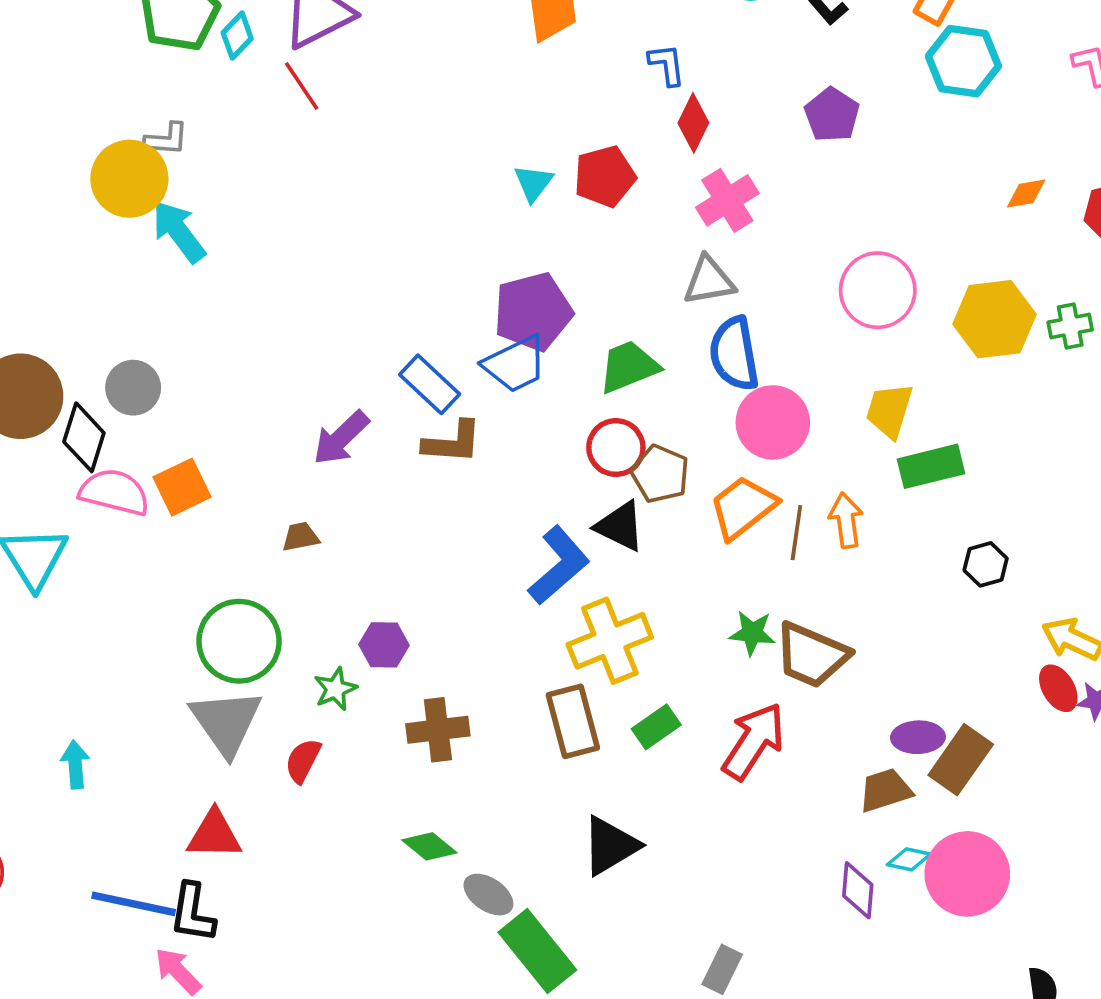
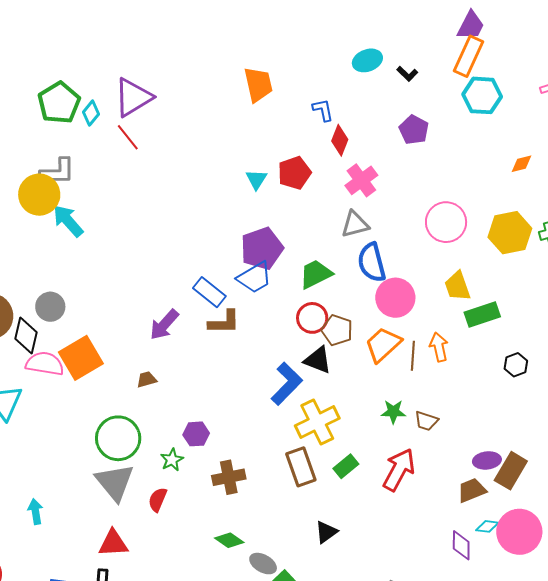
gray L-shape: (166, 139) -> (57, 172), size x1.5
yellow trapezoid: (889, 410) -> (457, 286), turned -32
orange square: (182, 487) -> (81, 358), size x1.4
brown trapezoid: (812, 655) -> (426, 421), size x0.6
black triangle: (610, 846) -> (326, 532), size x0.7

